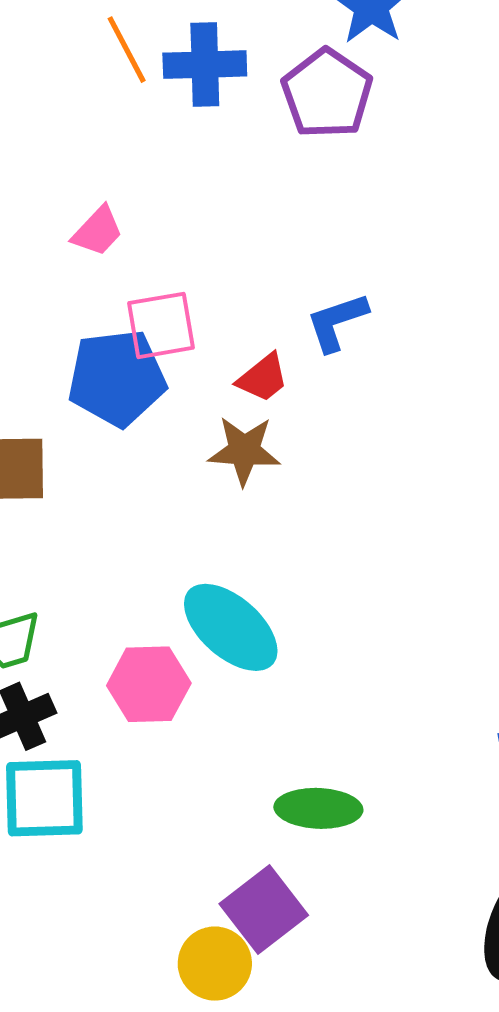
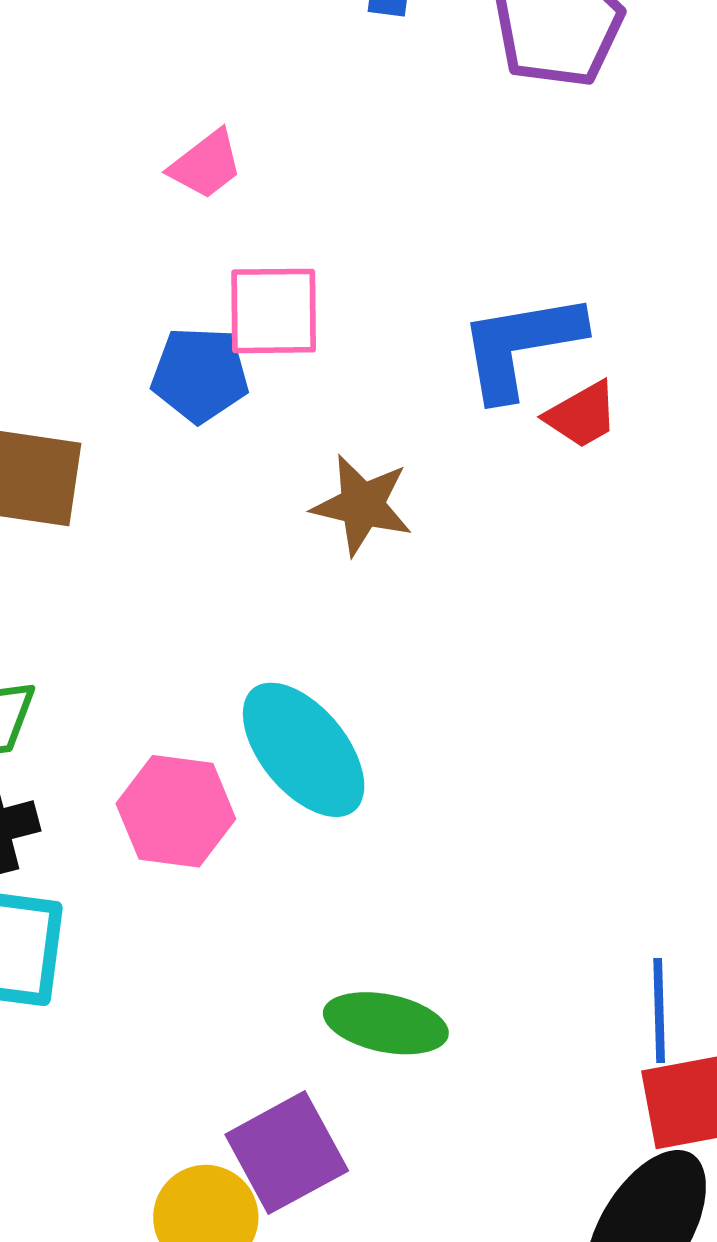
blue L-shape: (337, 322) -> (521, 345), size x1.4
blue pentagon: (117, 378) -> (200, 375), size x0.7
red trapezoid: (263, 378) -> (582, 415), moved

